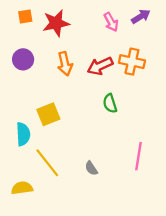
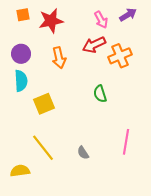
orange cross: (132, 62) -> (120, 56), turned -35
red arrow: (100, 66) -> (94, 45), moved
cyan semicircle: (23, 134) -> (21, 81), moved

